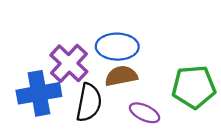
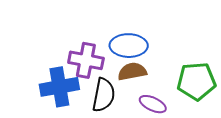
purple cross: (69, 63) -> (86, 60), turned -32

